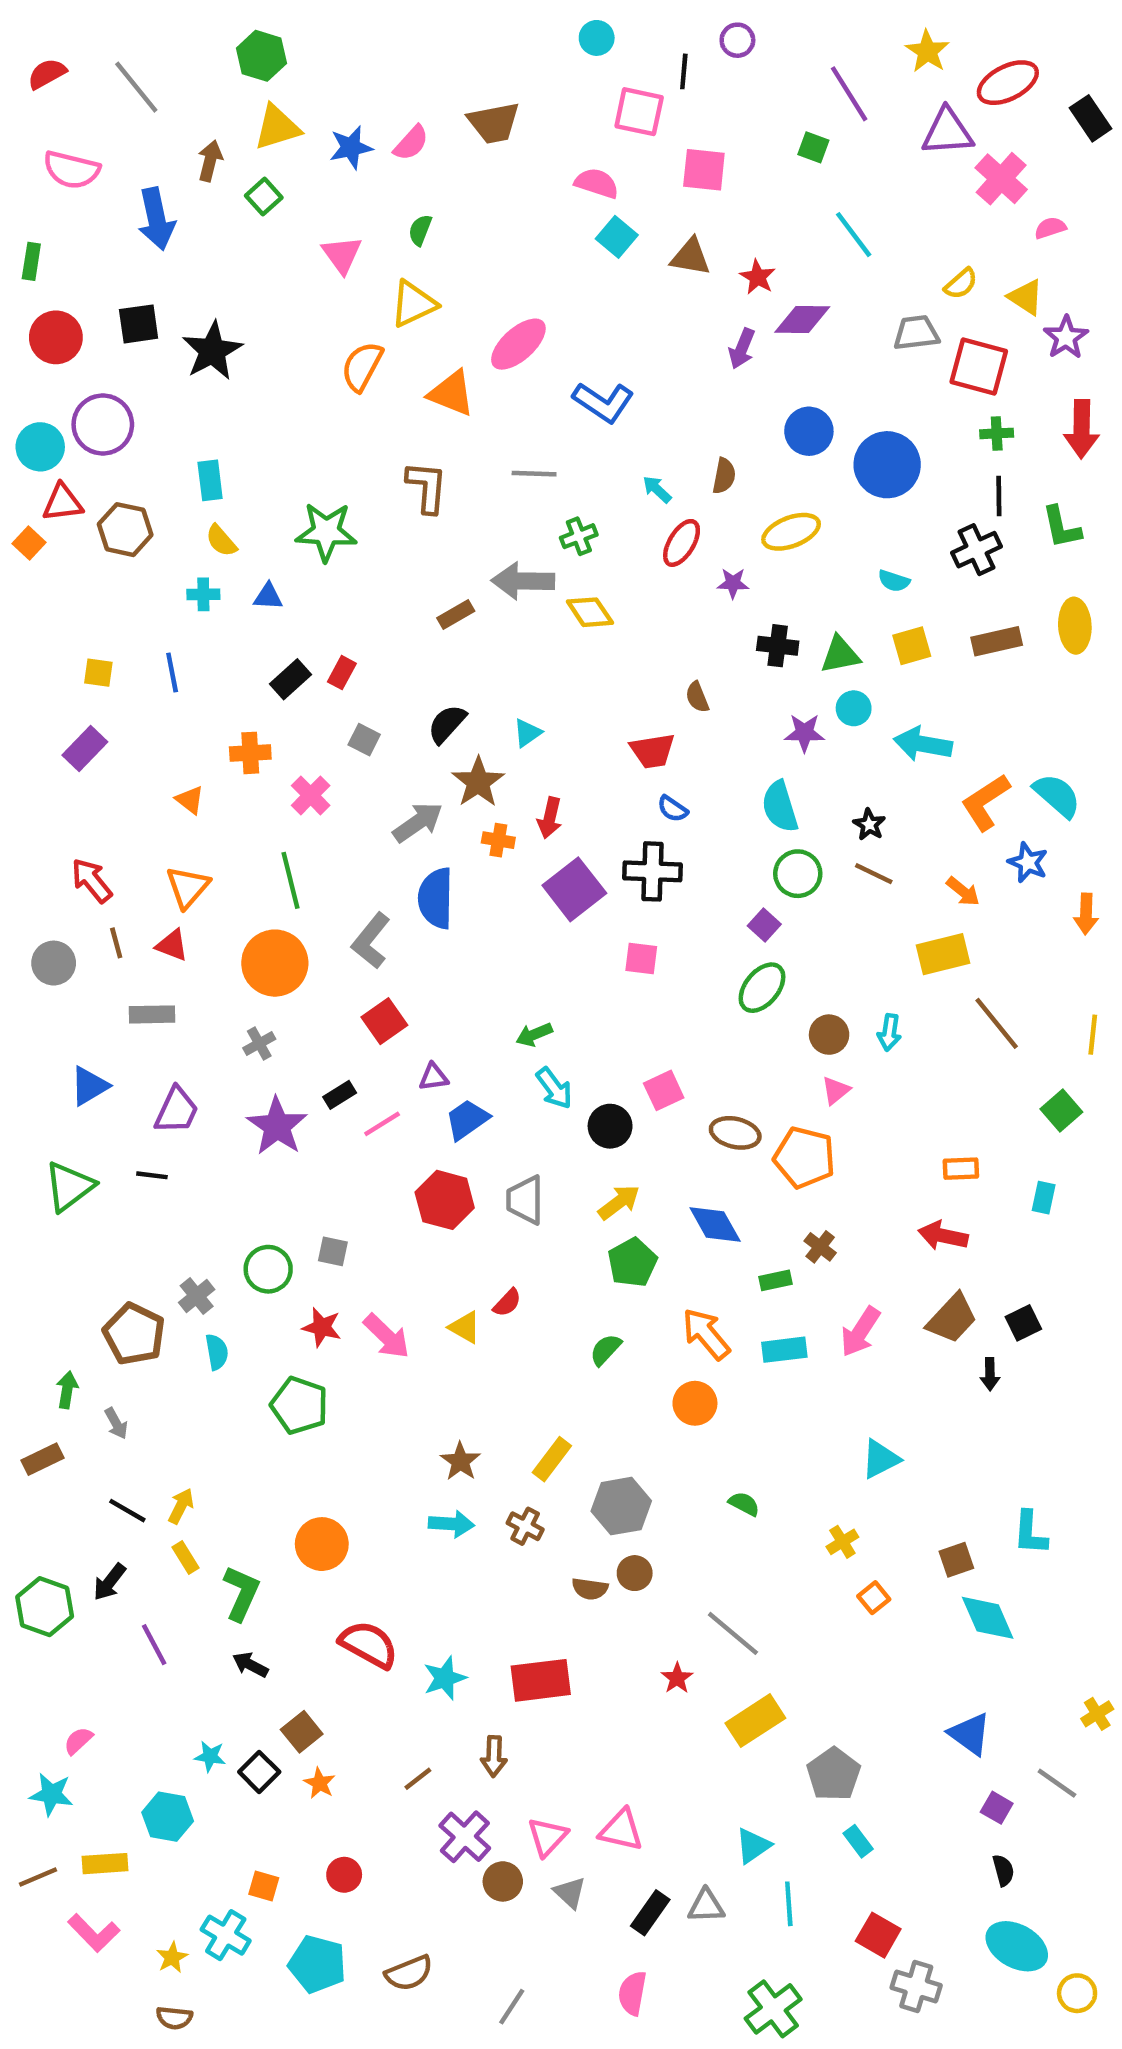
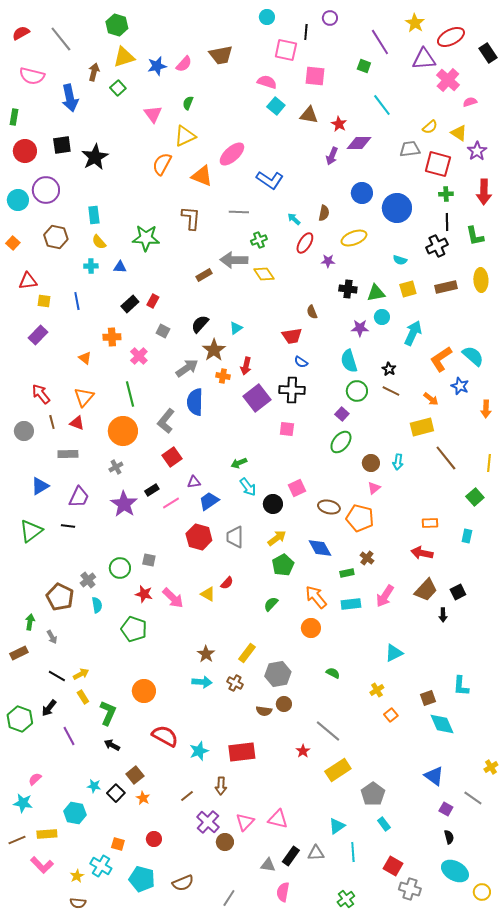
red triangle: (63, 503) -> (28, 281), moved
cyan arrow: (923, 744) -> (413, 333), turned 105
yellow arrow: (181, 1506) -> (81, 674), turned 35
gray triangle: (570, 1893) -> (268, 865), moved, turned -35
green cross: (773, 2009) -> (346, 899), size x0.7

